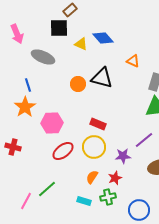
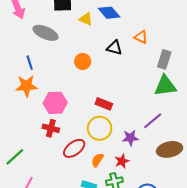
black triangle: (102, 78) -> (114, 48), moved, size x0.7
orange star: (25, 107) -> (26, 86), turned 30
red cross: (13, 147) -> (51, 128), moved
red ellipse: (63, 151) -> (74, 148), moved
green line: (47, 189) -> (15, 157), moved

